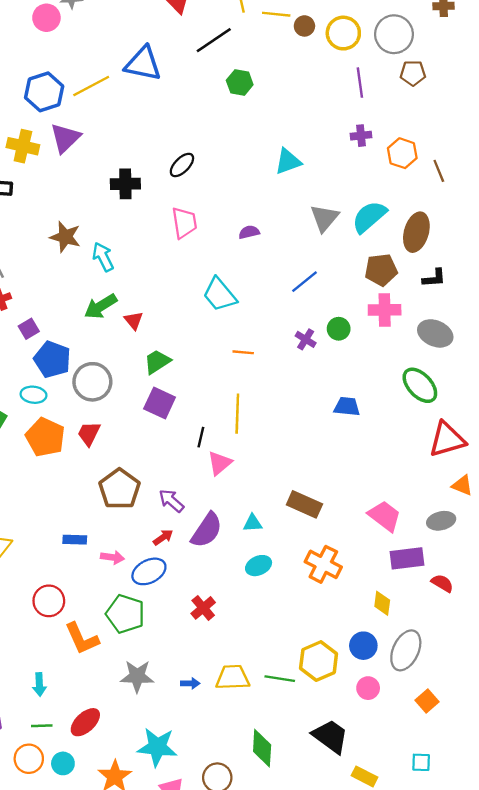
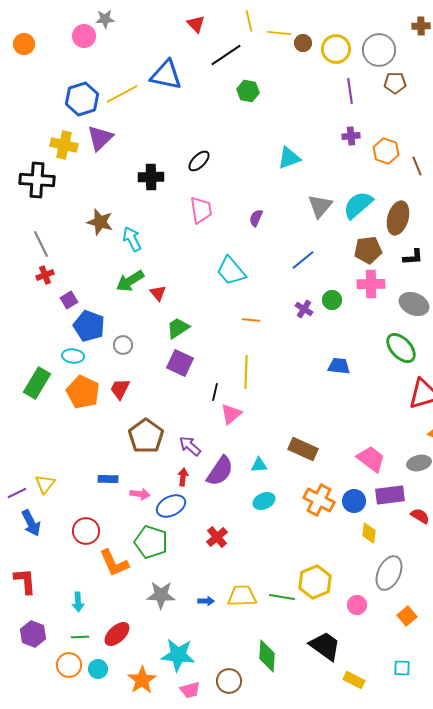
purple semicircle: (249, 232) -> (256, 218), turned -54
gray circle: (92, 382) -> (123, 345), size x0.6
red arrow: (163, 537) -> (183, 477), turned -48
blue circle: (363, 646) -> (354, 501), moved

